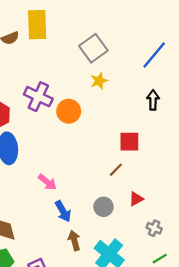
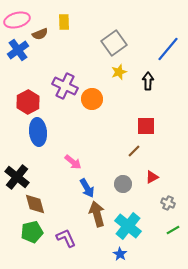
yellow rectangle: (37, 25) -> (64, 22), size x0.6
black arrow: (153, 100) -> (148, 81), moved
brown arrow: (74, 241) -> (97, 214), size x1.4

